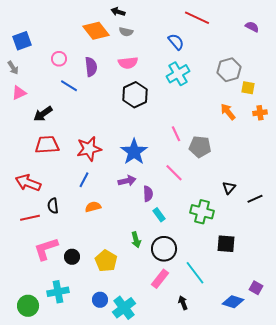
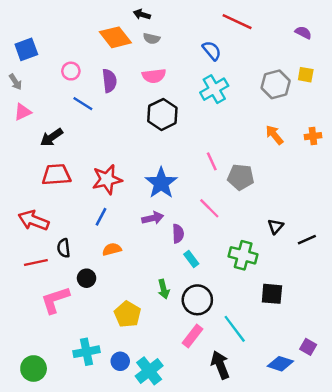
yellow square: (248, 88) -> (306, 75), moved
black circle: (72, 257) -> (87, 278), moved
cyan cross: (58, 292) -> (87, 352), moved
black arrow: (183, 303) -> (220, 365), size x1.6

